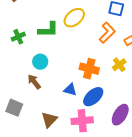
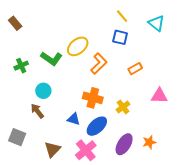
green L-shape: (48, 30) -> (51, 59), turned 35
orange L-shape: (107, 33) -> (99, 64), moved
yellow cross: (119, 65) -> (123, 107), moved
pink cross: (82, 121) -> (86, 150), turned -35

